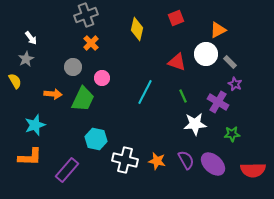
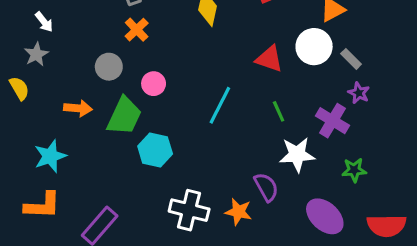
cyan hexagon: (96, 139) -> (155, 150), moved
purple semicircle: (186, 160) -> (266, 187), moved

